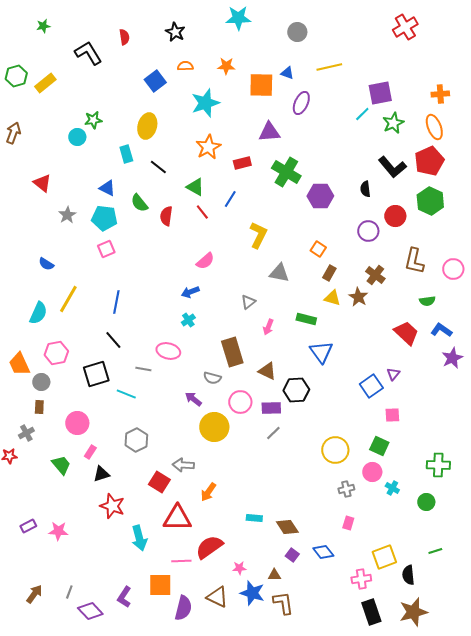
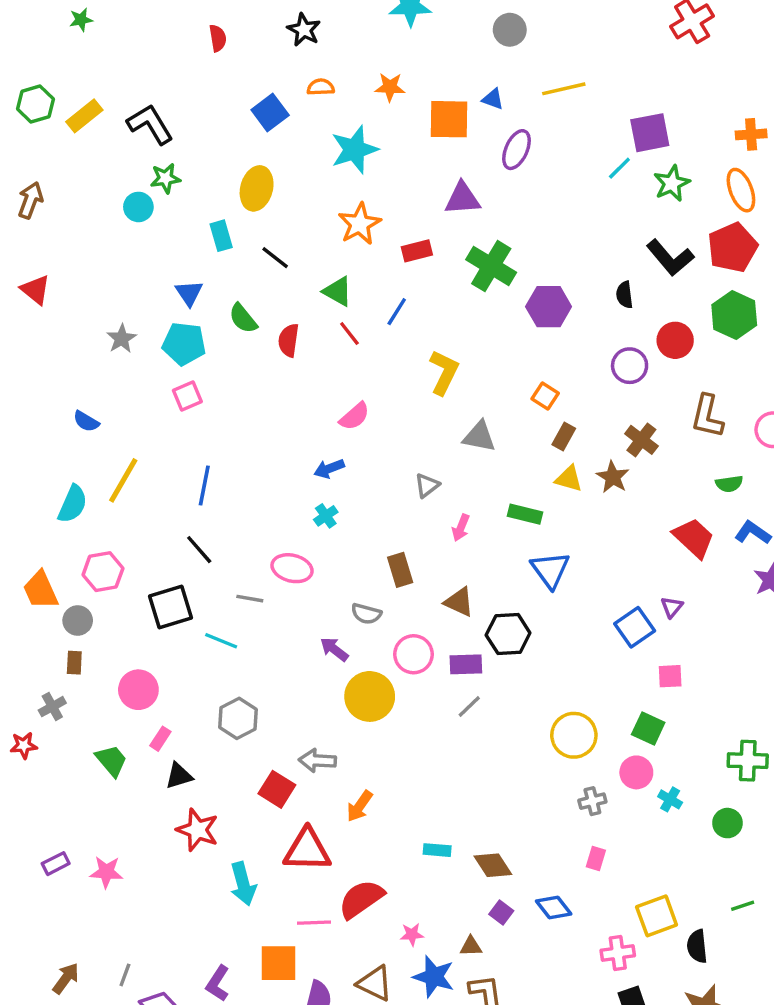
black L-shape: (88, 53) -> (150, 124), moved
red triangle: (42, 183) -> (35, 290), moved
blue triangle: (107, 188) -> (189, 293), turned 30
brown rectangle: (232, 352) -> (400, 570), size x0.7

